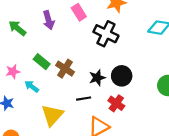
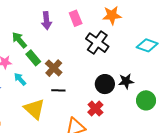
green arrow: (17, 28) -> (19, 40), moved
black star: (97, 78) -> (126, 81), moved
black line: (84, 99) -> (58, 90), moved
yellow triangle: (52, 115) -> (34, 109), turned -40

